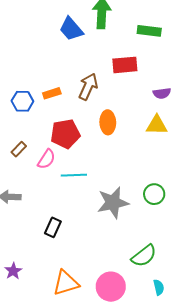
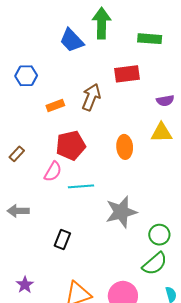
blue hexagon: (22, 101) -> (26, 76), moved
orange ellipse: (108, 122) -> (125, 147), moved
brown rectangle: (19, 149) -> (17, 154), moved
green circle: (154, 194) -> (159, 235), moved

